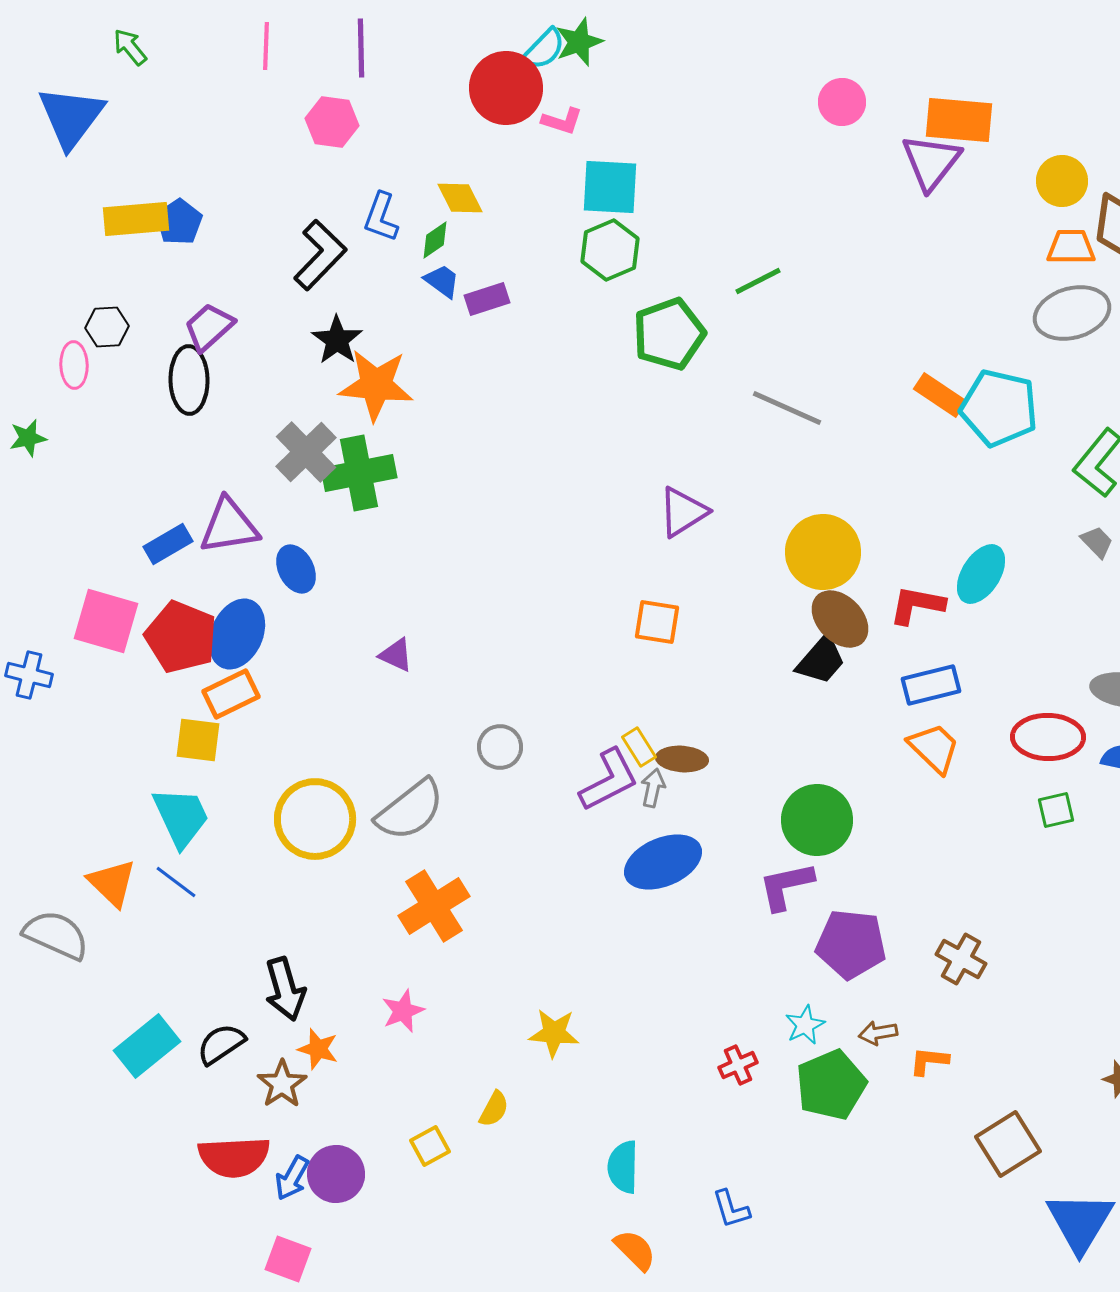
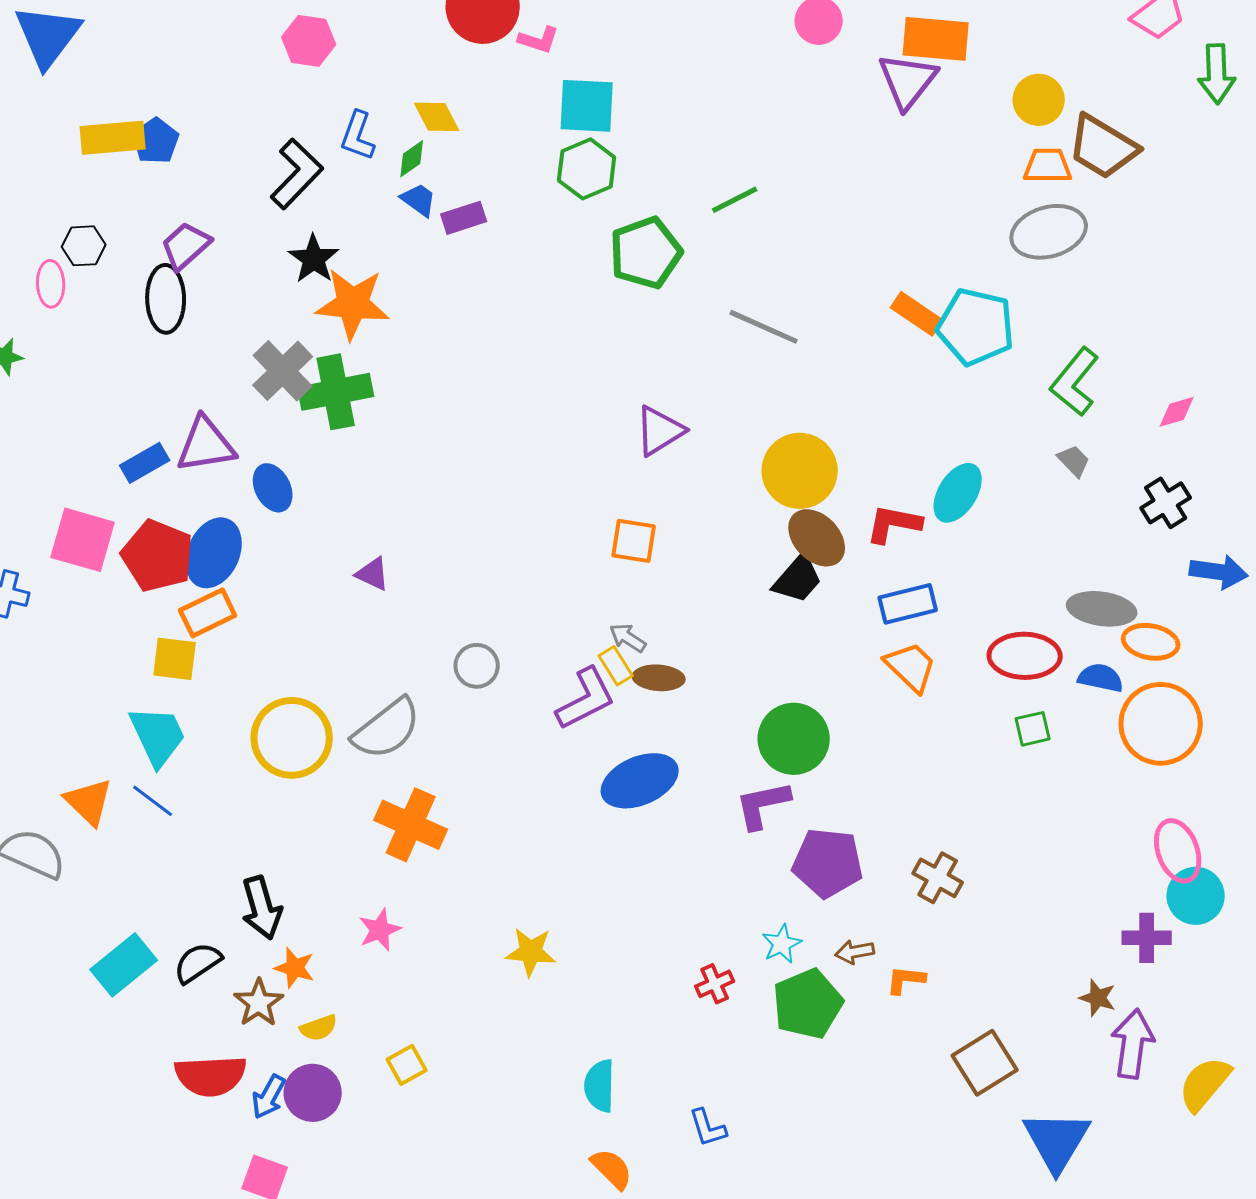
gray arrow: (653, 788) -> (628, 638), moved, turned -69
orange cross: (434, 906) -> (411, 825), turned -34
yellow semicircle: (494, 1109) -> (319, 1028), moved, turned 42

